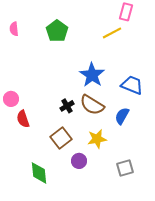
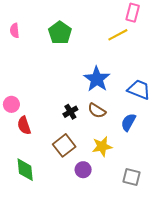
brown semicircle: (92, 105) -> (97, 111), size x0.7
gray square: (125, 168) -> (132, 177), turned 30
green diamond: (39, 173) -> (25, 170), moved

